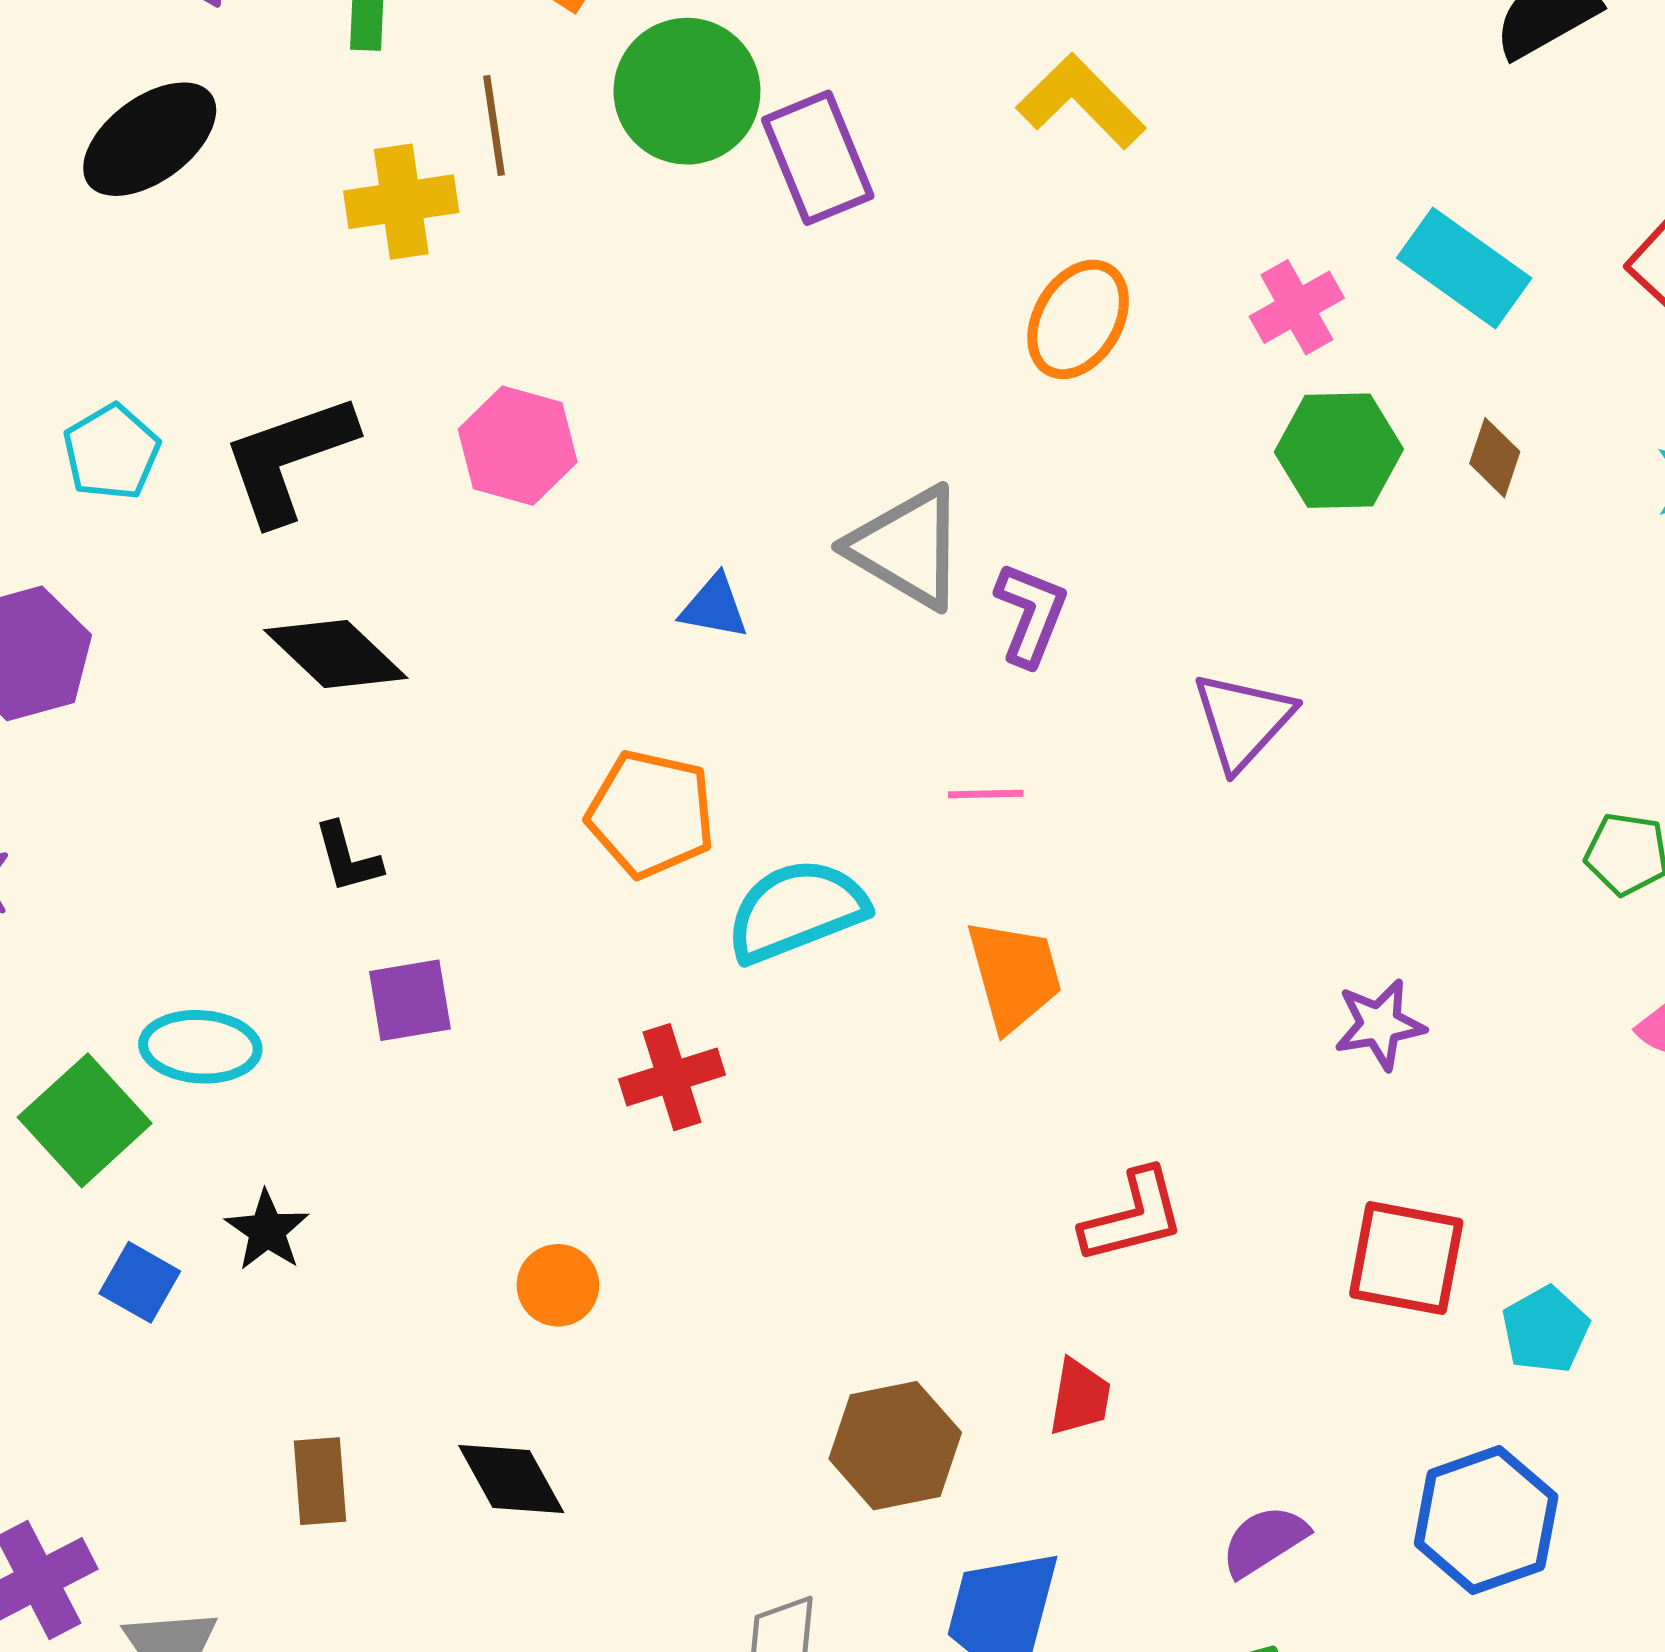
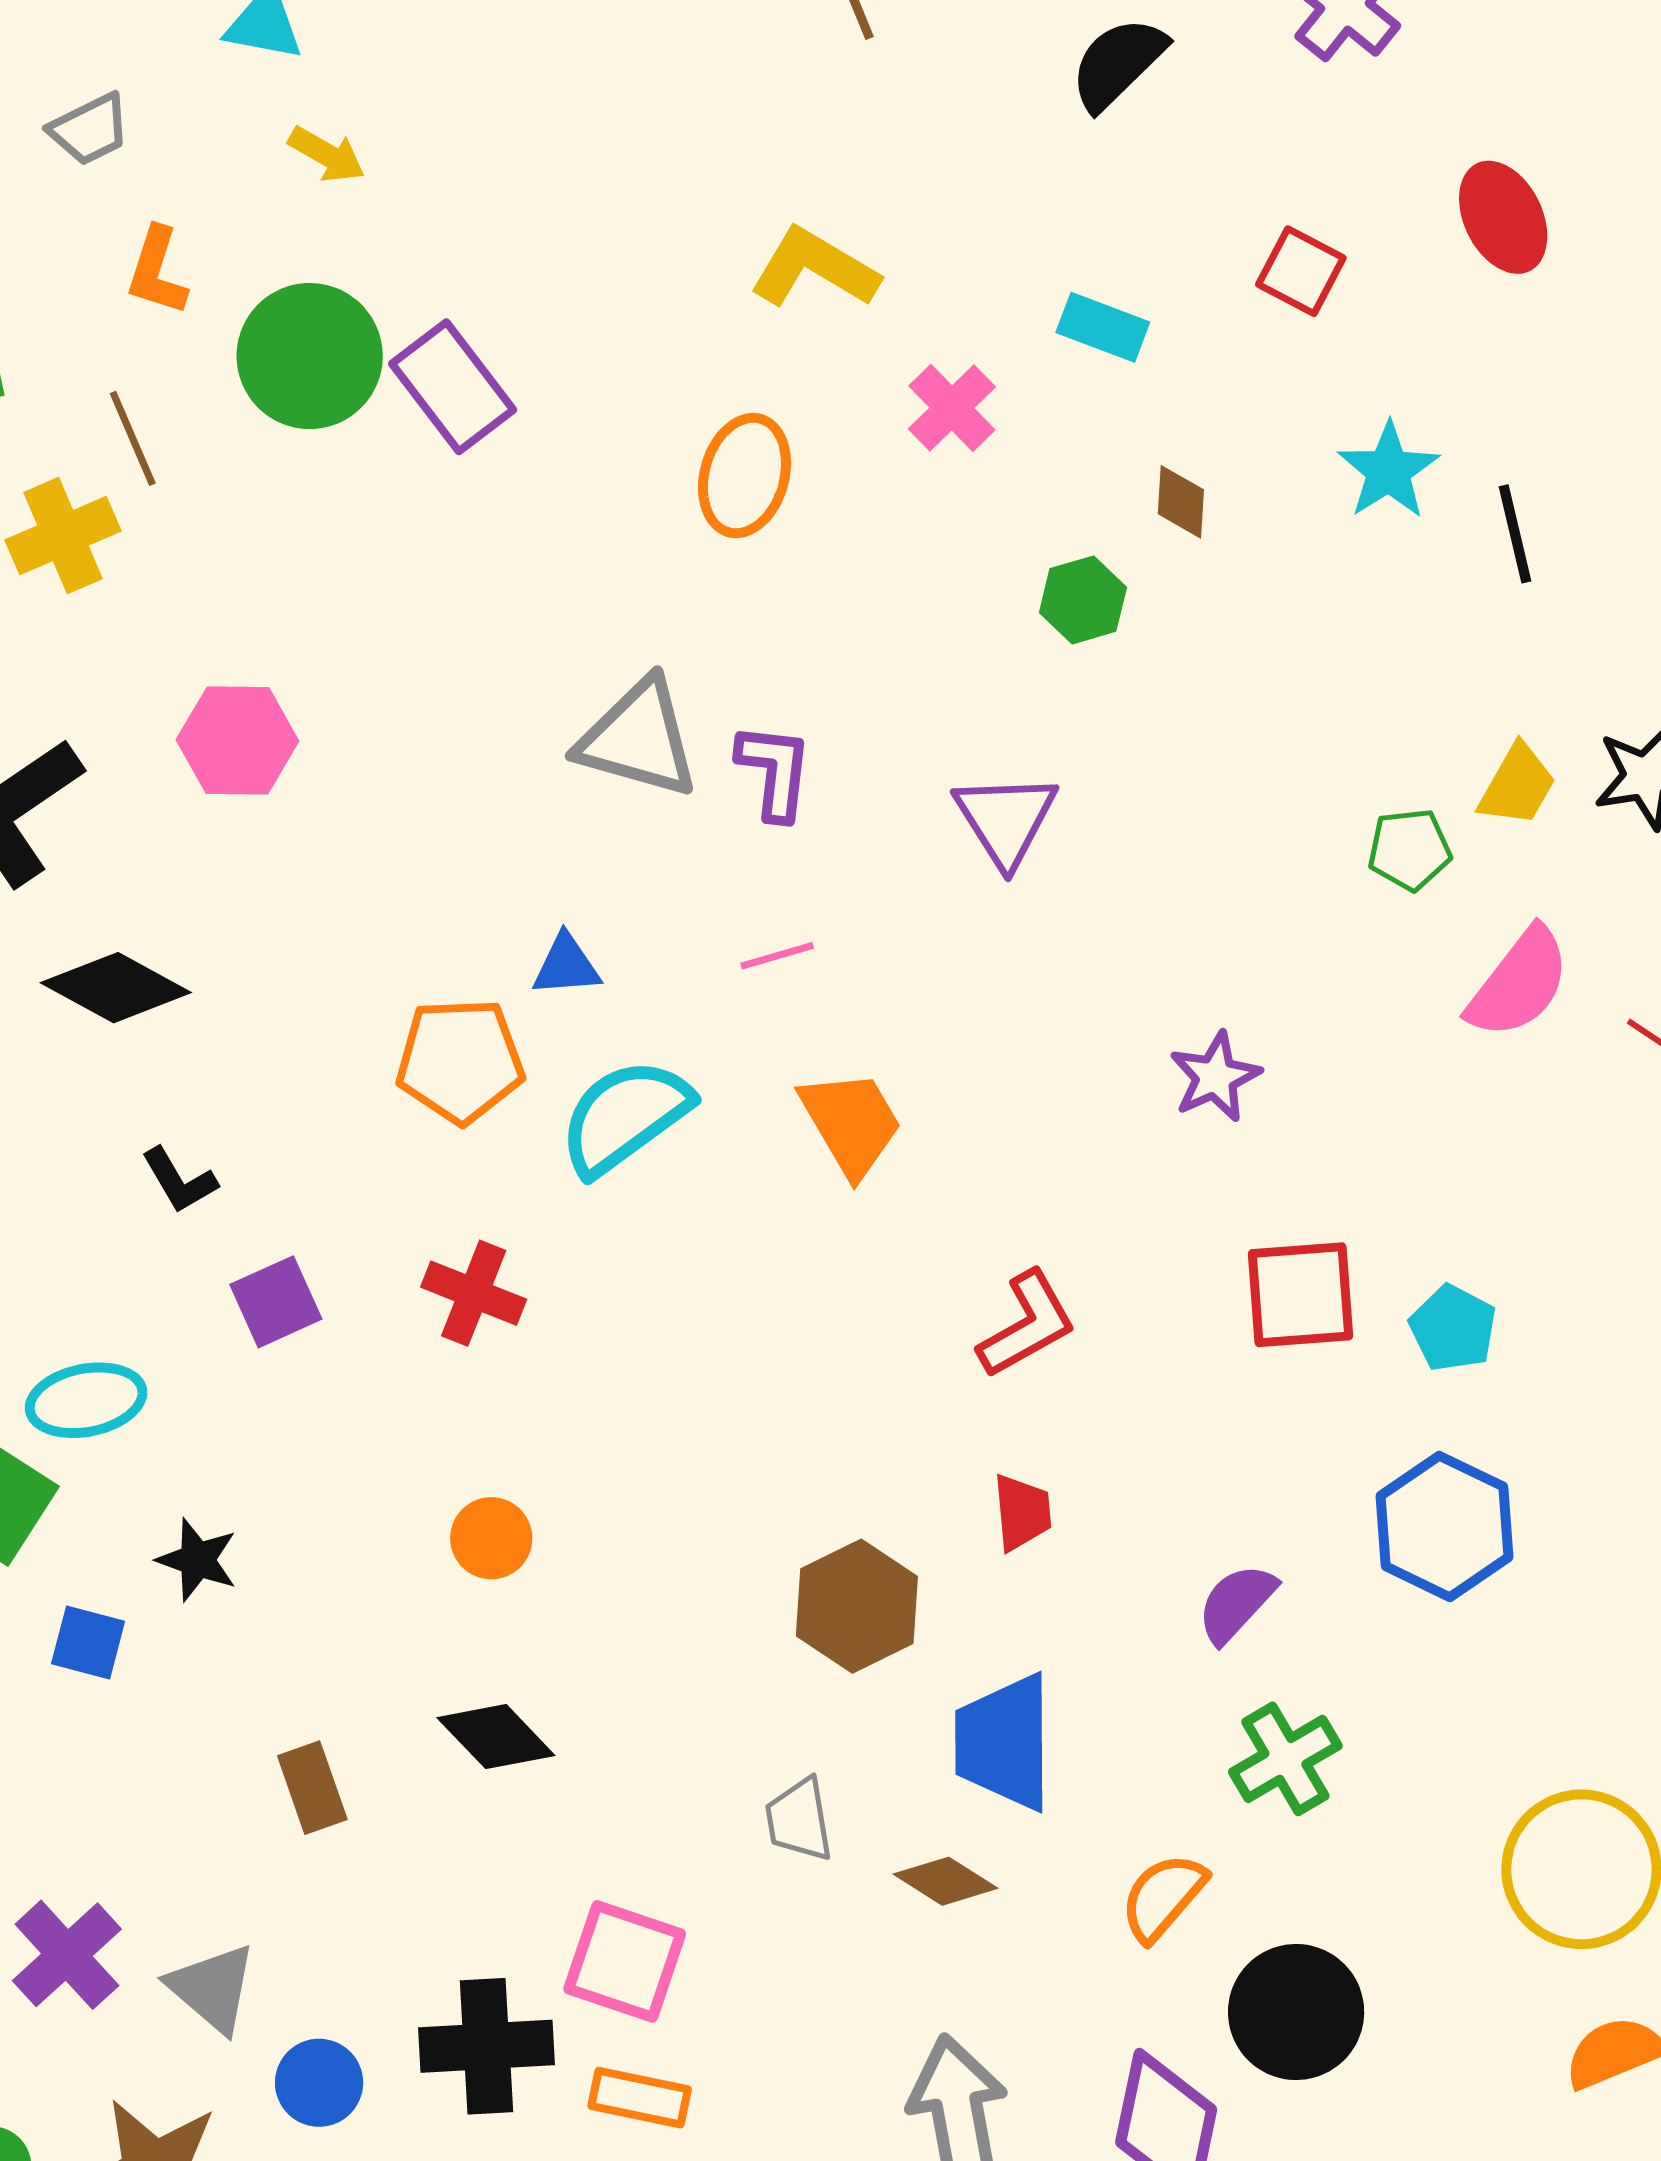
yellow L-shape: (1081, 101) -> (814, 268), moved
cyan rectangle: (1464, 268) -> (1103, 327), size x0.7
green hexagon: (1339, 451) -> (1083, 600), moved, size x0.7
blue triangle: (714, 607) -> (566, 965), moved
red cross: (672, 1077) -> (474, 1293), moved, turned -36

